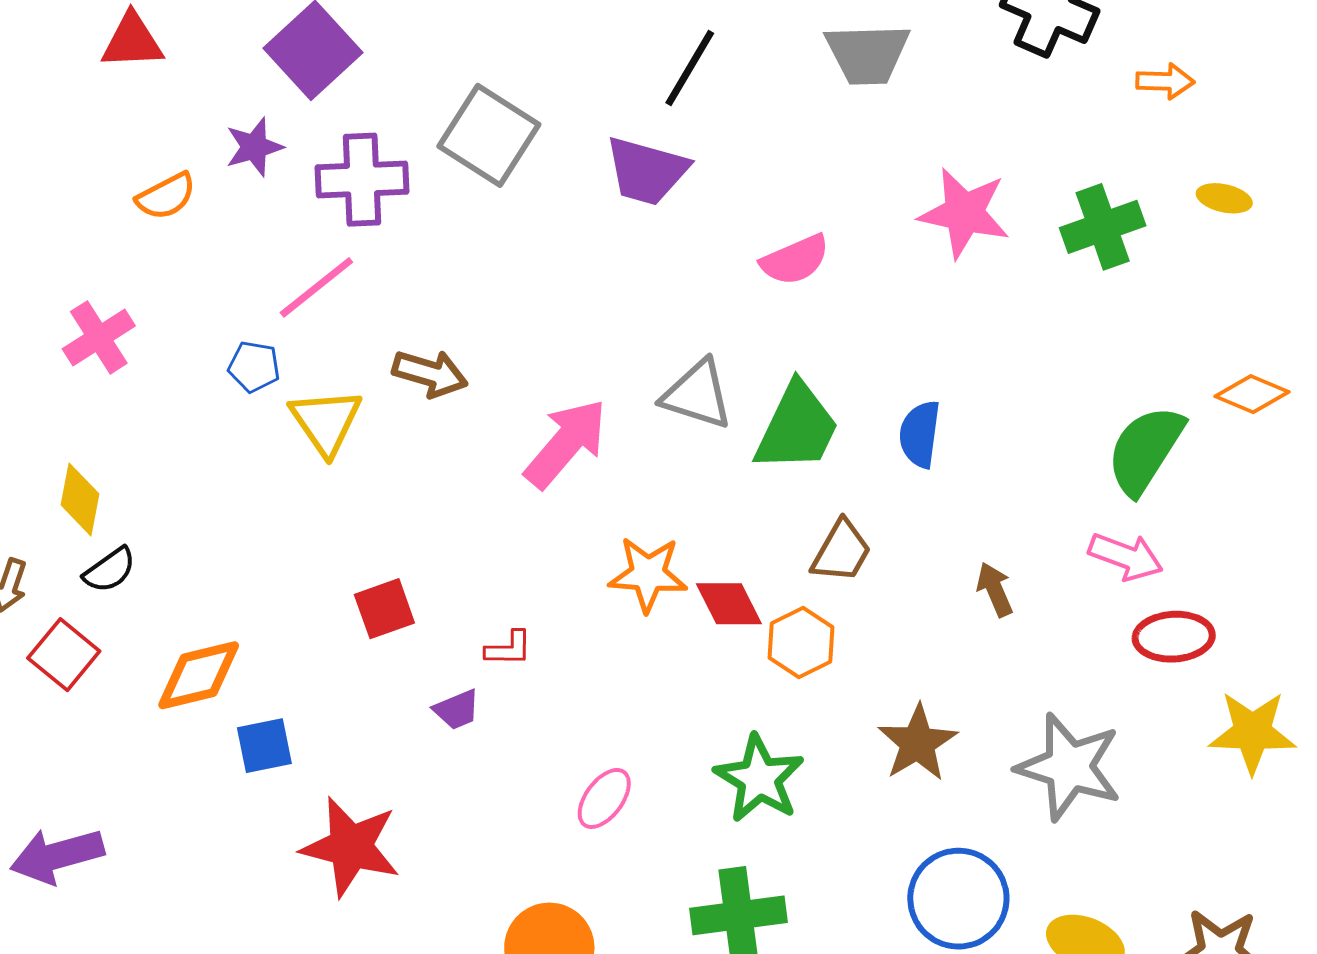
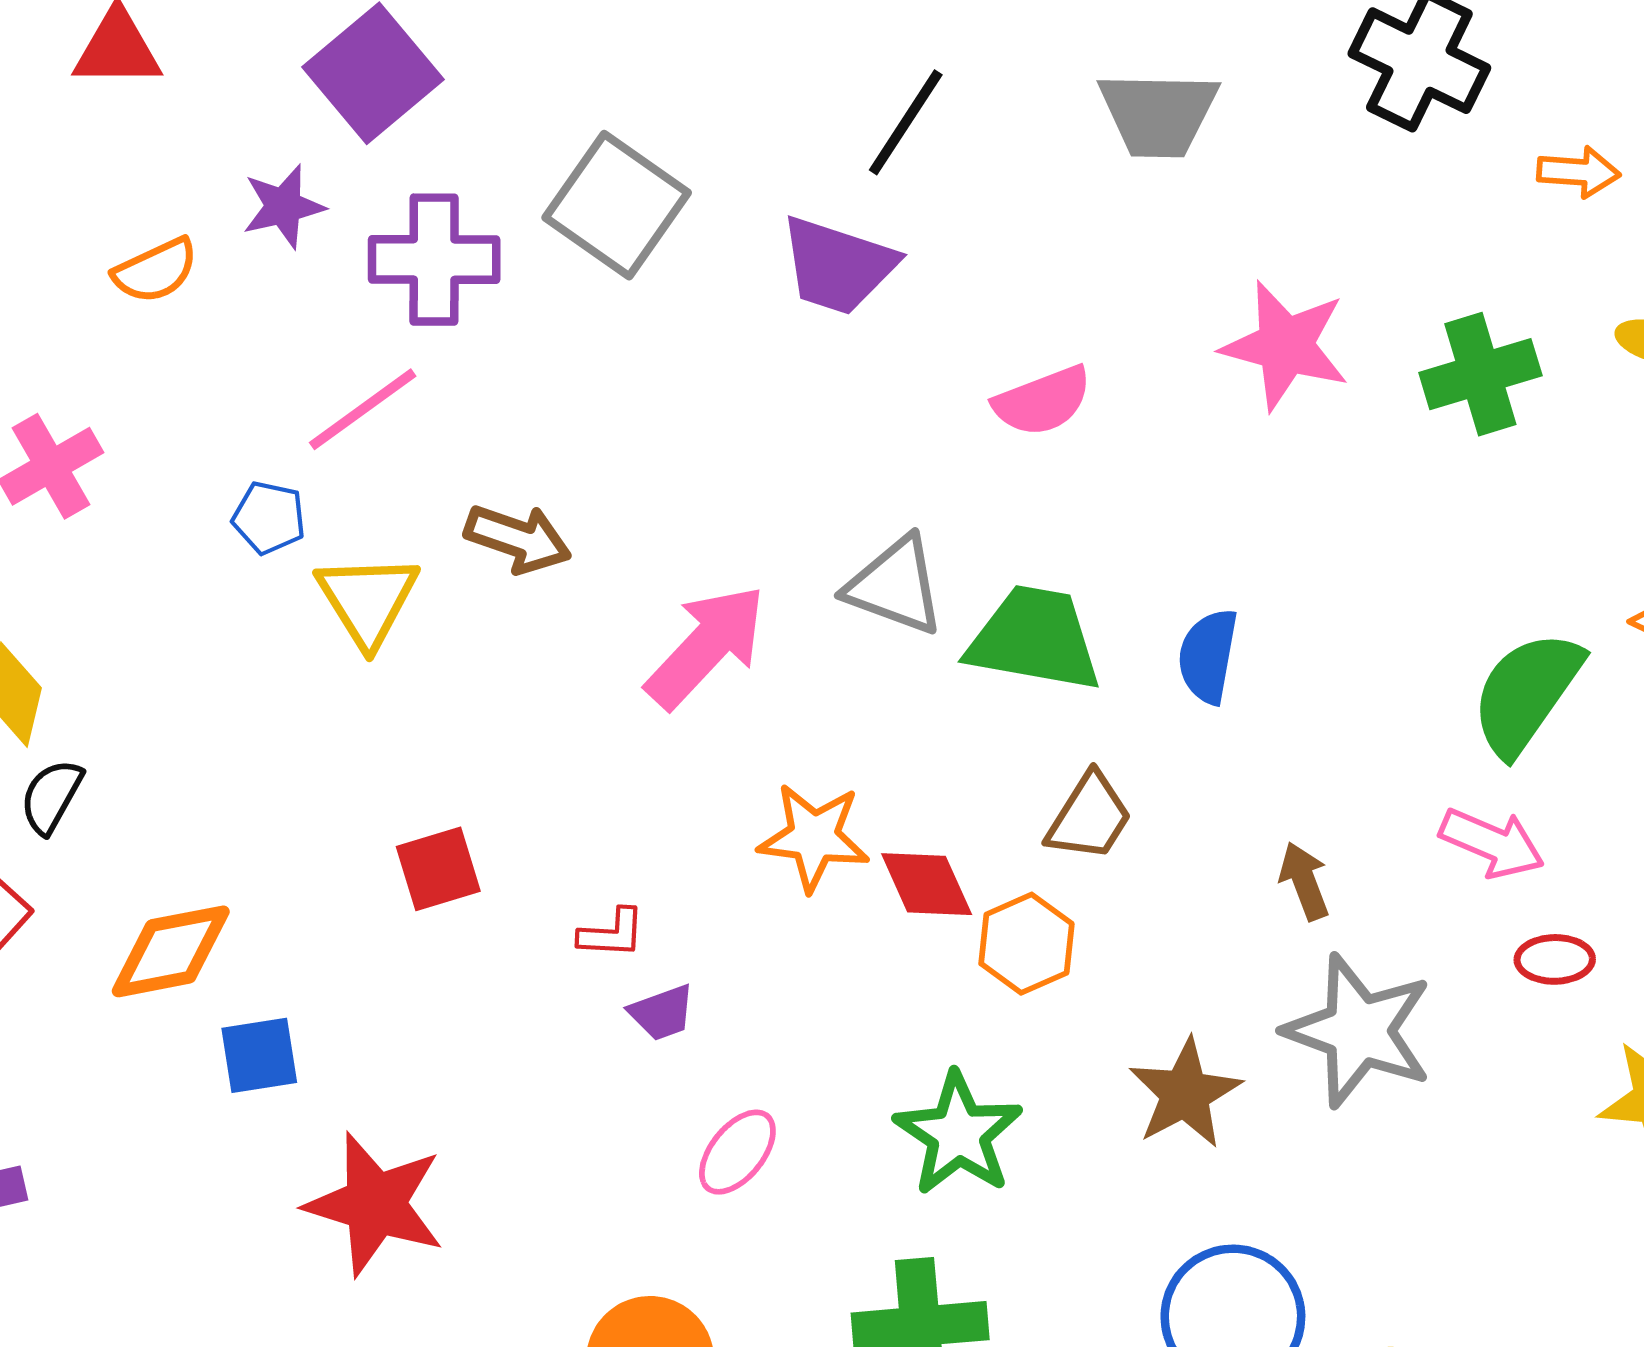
green trapezoid: (797, 427) -> (1034, 639), turned -108
black semicircle: (110, 570) -> (51, 796), turned 152
red ellipse: (1174, 637) -> (1555, 959), size x0.7
purple trapezoid: (457, 710) -> (662, 1013), moved
gray star: (1069, 767) -> (1359, 1031), moved

